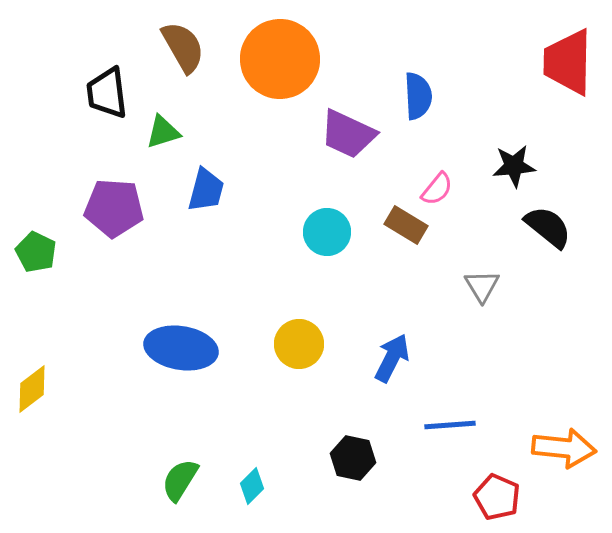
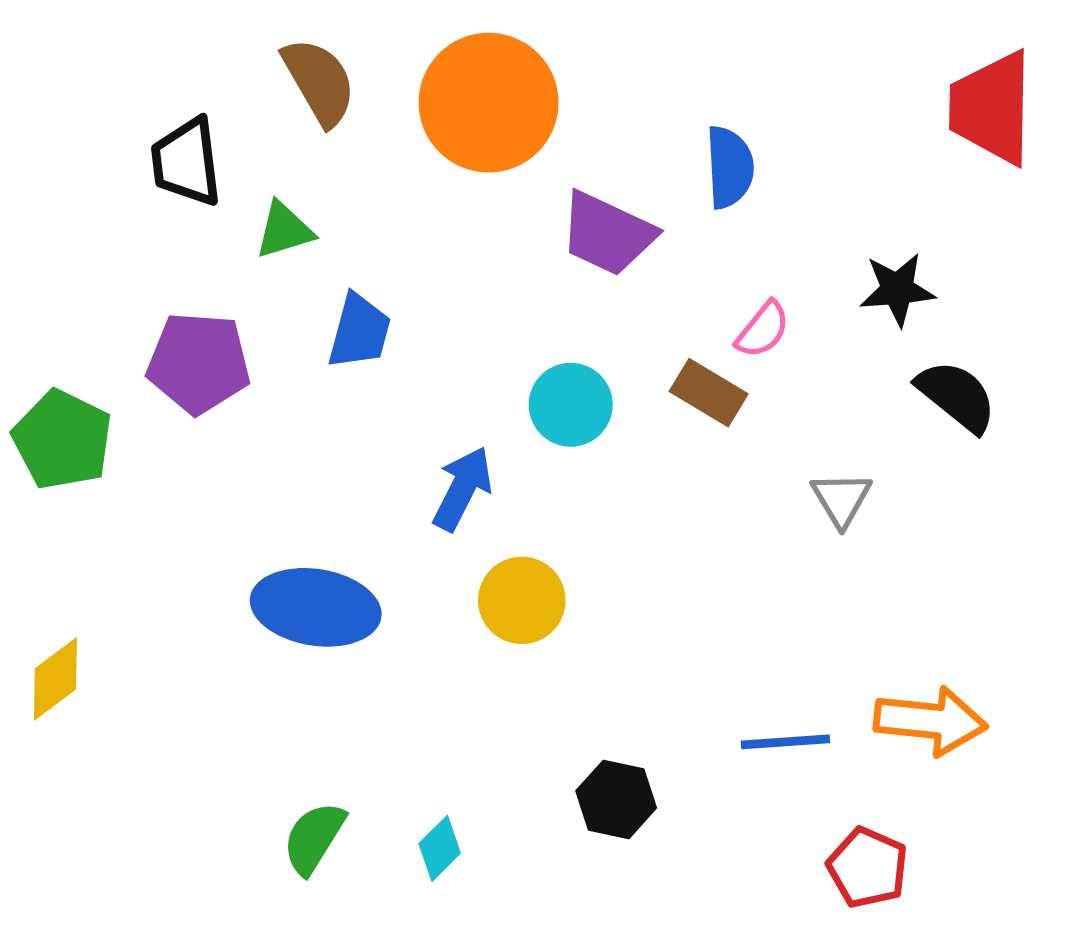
green pentagon: (36, 252) -> (62, 440), size x1.4
blue arrow: (392, 358) -> (462, 489), moved
orange arrow: (564, 448) -> (930, 721), moved

